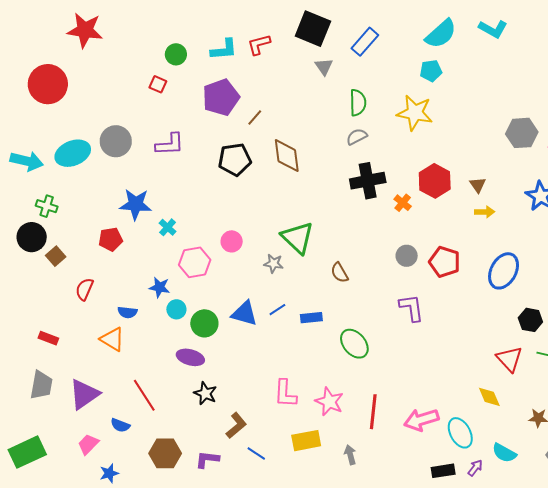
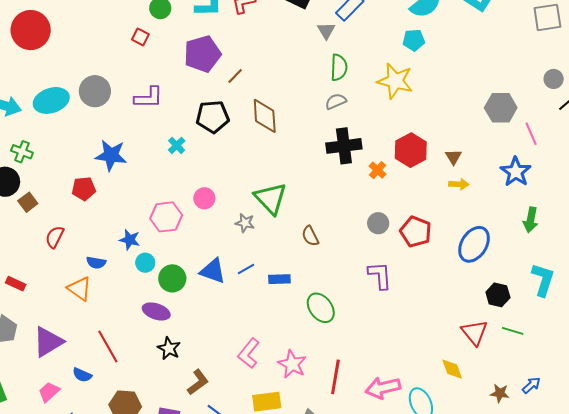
gray triangle: (324, 67) -> (326, 31), moved
cyan cross: (168, 227) -> (177, 145), moved
pink L-shape: (285, 394) -> (249, 353), turned 32

